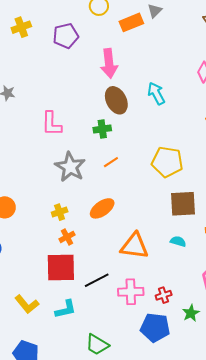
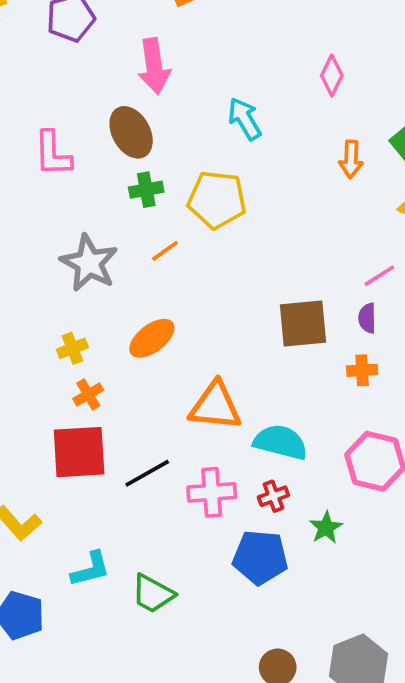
brown ellipse: (116, 100) -> (131, 132), moved
pink L-shape: (52, 124) -> (53, 154), moved
yellow pentagon: (167, 162) -> (217, 200), moved
cyan semicircle: (178, 241) -> (281, 442), moved, size x1.8
cyan L-shape: (66, 309) -> (90, 569), moved

